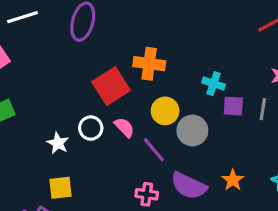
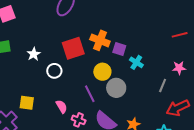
purple square: (233, 106) -> (119, 49), moved
pink semicircle: (124, 127) -> (62, 107), moved
white star: (58, 143) -> (34, 54), moved

